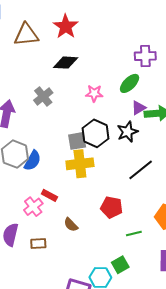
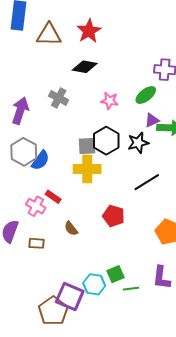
gray cross: (43, 97) -> (59, 98), turned -30
pink cross: (33, 207) -> (36, 206), turned -30
green line: (134, 234) -> (131, 289), moved

